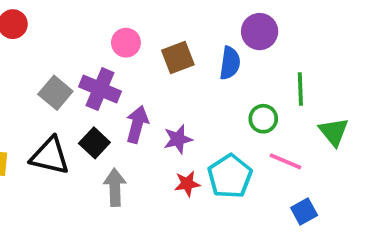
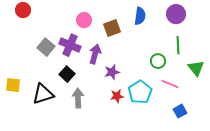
purple circle: (260, 32) -> (176, 14), moved
blue semicircle: (230, 63) -> (140, 16), moved
purple arrow: (137, 124) -> (95, 54), moved
black triangle: (50, 156) -> (43, 94), moved, turned -30

